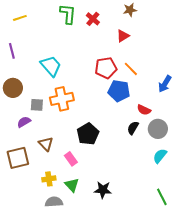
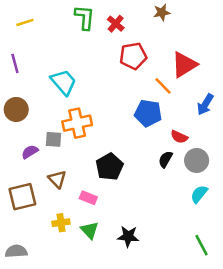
red triangle: (123, 36) -> (184, 65), moved, size x1.6
red pentagon: (106, 68) -> (133, 56), moved
gray square: (37, 105) -> (54, 139), moved
pink rectangle: (71, 159) -> (88, 198), turned -32
gray semicircle: (54, 202) -> (16, 251), moved

